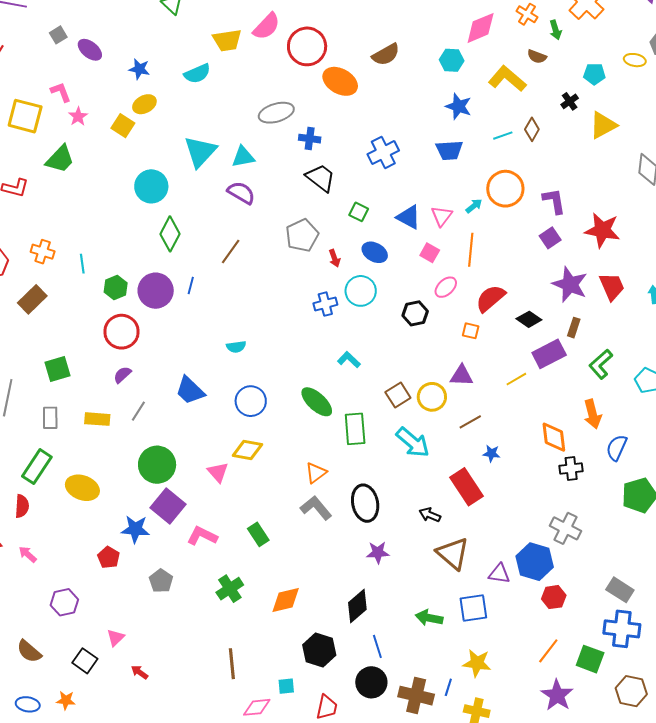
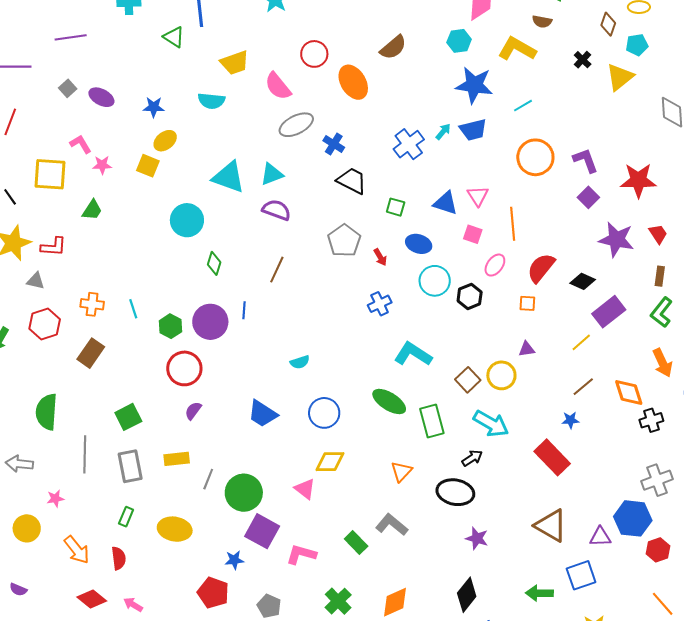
pink semicircle: (267, 26) -> (278, 86), moved, turned 108
red circle: (307, 46) -> (314, 54), size x0.7
cyan semicircle: (197, 74) -> (211, 101), turned 40
cyan pentagon: (594, 74) -> (637, 45), moved
orange ellipse: (340, 81) -> (353, 82), turned 40
blue star: (459, 106) -> (474, 85), size x1.4
pink star: (78, 116) -> (102, 165), turned -30
brown diamond: (532, 129) -> (608, 24), moved
blue cross: (310, 139) -> (334, 144), turned 35
cyan triangle: (200, 152) -> (229, 177), turned -42
green trapezoid: (60, 159) -> (92, 210), size x0.7
cyan arrow: (474, 206) -> (443, 132), moved
green diamond: (170, 234) -> (214, 263), size x0.7
red trapezoid: (612, 287) -> (658, 234), size x0.7
cyan circle: (361, 291) -> (435, 281), moved
brown rectangle: (574, 328) -> (660, 276), moved
cyan L-shape: (349, 360) -> (413, 354), size x1.6
purple triangle: (461, 376) -> (527, 349), size x0.7
gray line: (138, 411) -> (208, 479), moved
gray rectangle: (50, 418) -> (130, 466), size x1.4
brown line: (470, 422) -> (583, 387), moved
green rectangle: (37, 467) -> (126, 517), size x0.6
black ellipse: (365, 503) -> (455, 492), turned -57
gray L-shape: (316, 508) -> (392, 525), moved
black arrow: (430, 515) -> (472, 458), moved, turned 135
gray cross: (566, 528) -> (657, 480), turned -36
blue star: (135, 529) -> (234, 560), size x0.7
purple star: (378, 552) -> (477, 538), turned 30
red pentagon: (109, 557) -> (213, 593), size x1.4
orange line: (548, 651) -> (663, 604), turned -68

